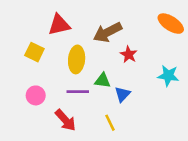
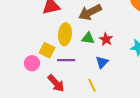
yellow square: (34, 52) -> (47, 50), moved
red star: (129, 55) -> (106, 39), moved
green triangle: (103, 81) -> (88, 38), moved

